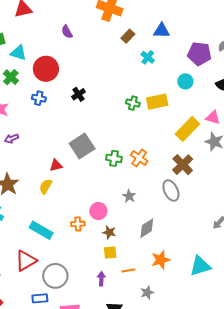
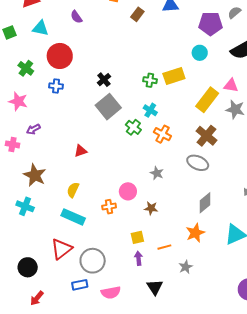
cyan triangle: (18, 53) -> (41, 28), moved
cyan cross: (148, 57) -> (150, 110), moved
black cross: (78, 94) -> (104, 80), moved
gray square: (82, 146) -> (108, 107), moved
green cross: (114, 158) -> (133, 127), moved, turned 35
yellow semicircle: (46, 186) -> (73, 190), moved
gray ellipse: (171, 190) -> (198, 163), turned -35
gray diamond: (147, 228) -> (205, 203), moved
brown star: (109, 232) -> (151, 208), moved
yellow square: (110, 252) -> (137, 237), moved

